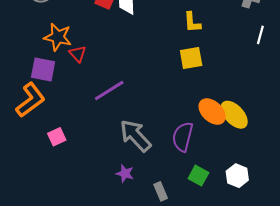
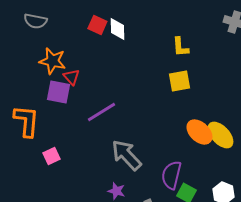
purple square: (43, 70) -> (58, 92), moved
orange L-shape: (30, 100) -> (26, 121), turned -48
purple semicircle: (183, 137) -> (171, 175), moved

